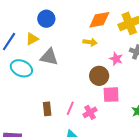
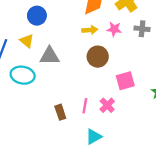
yellow triangle: (32, 39) -> (27, 41), turned -40
pink star: (116, 59) -> (114, 29), moved
brown circle: (99, 76) -> (98, 57), moved

